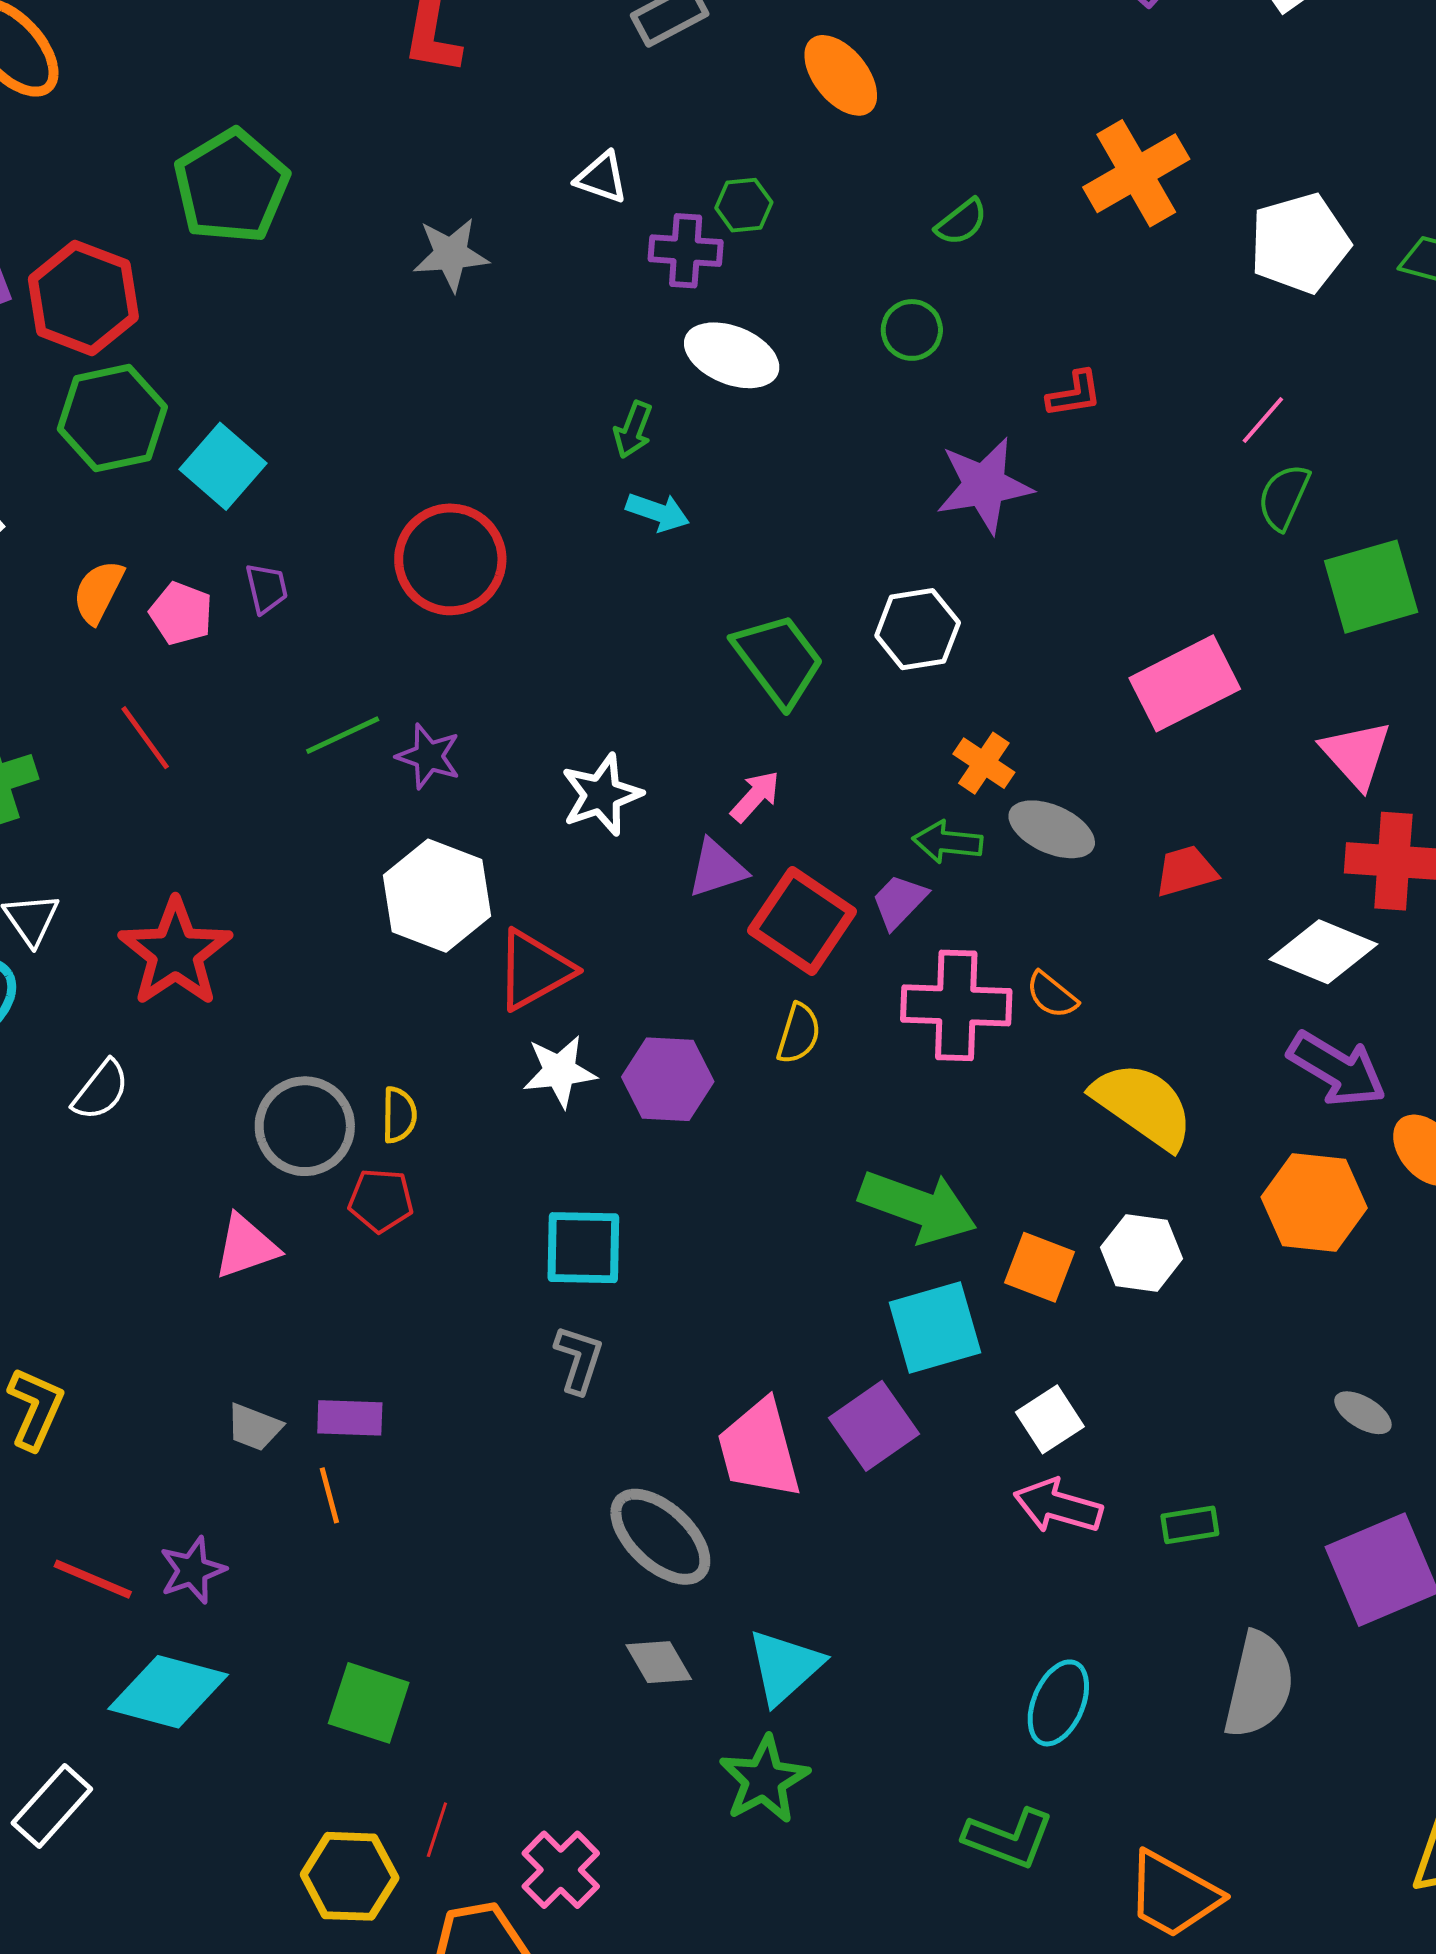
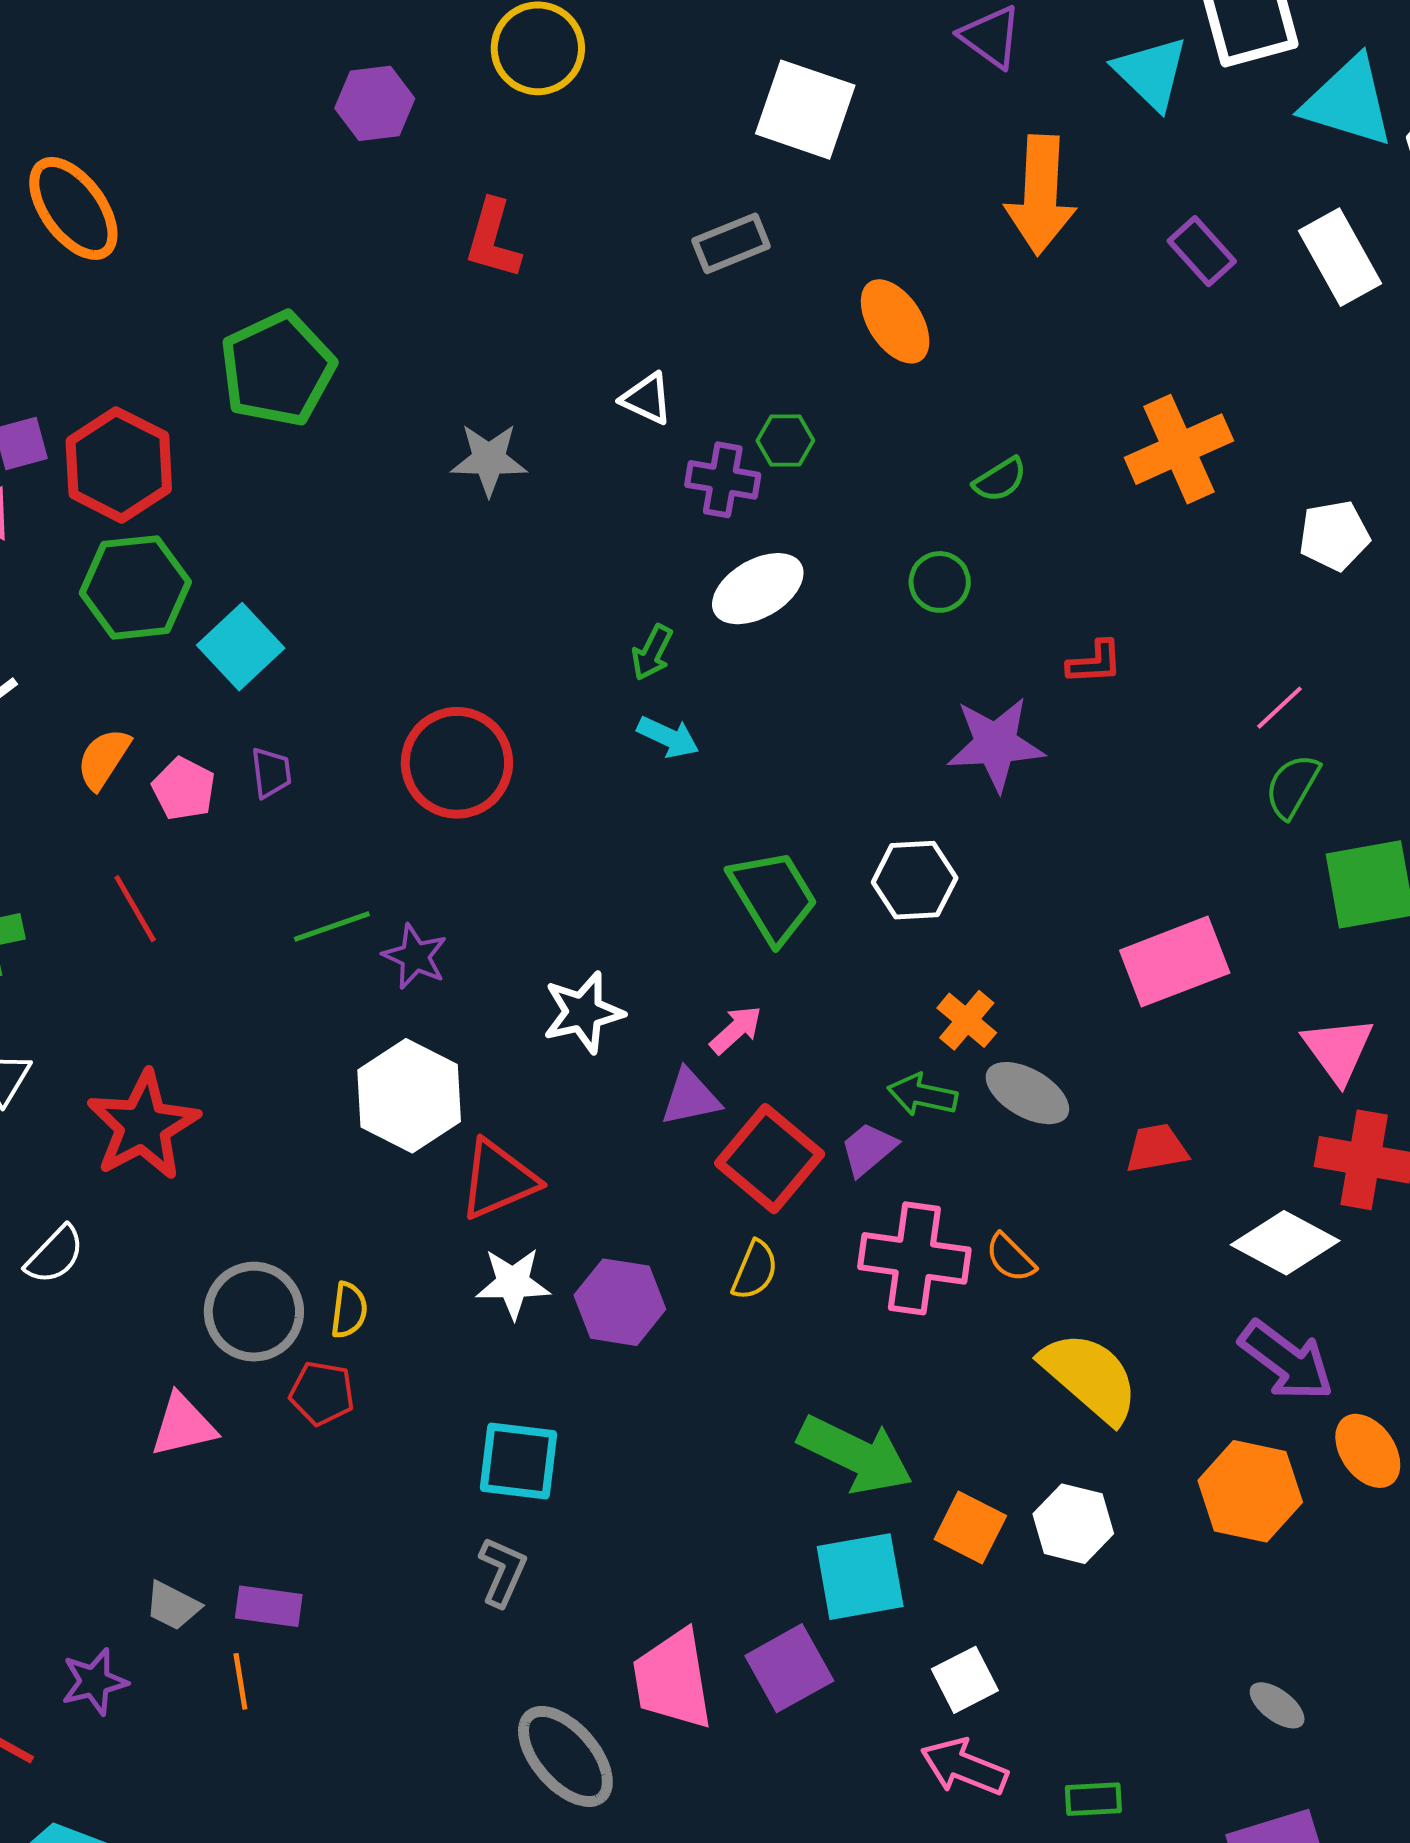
white pentagon: (1300, 243) -> (1334, 535), size x0.7
white ellipse: (732, 355) -> (758, 589), turned -58
purple star: (192, 1570) -> (94, 1682), moved

